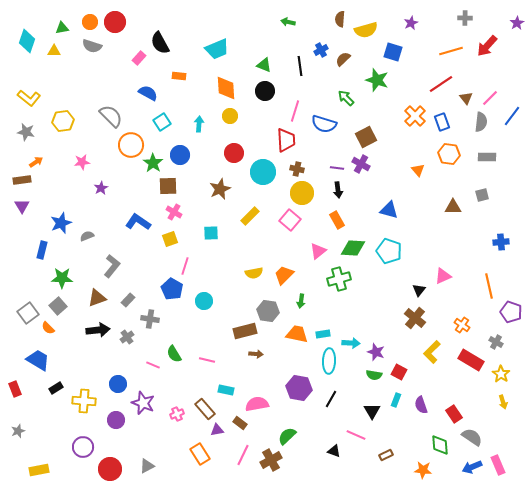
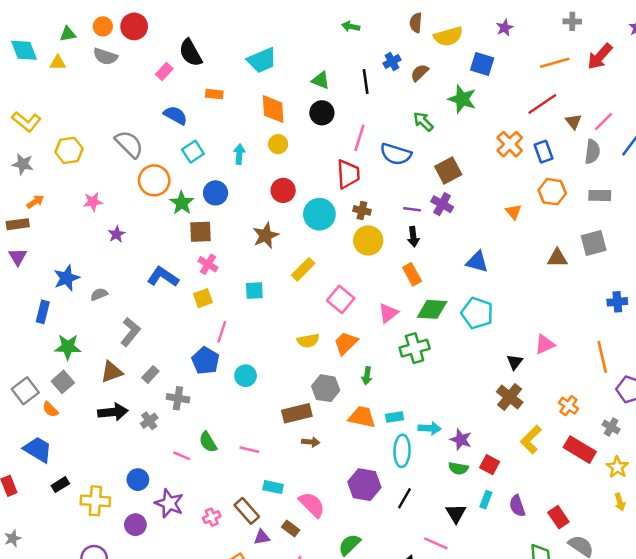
cyan diamond: (27, 41) -> (24, 50), turned -40
gray square: (482, 195) -> (594, 243), size x1.5
pink square: (290, 220) -> (341, 299), moved
pink semicircle: (257, 404) -> (312, 505), turned 55

